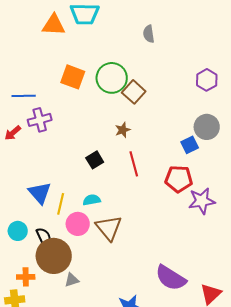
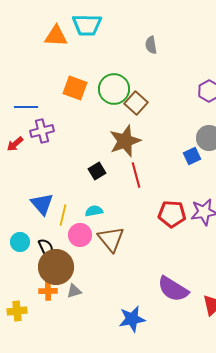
brown star: (123, 130) -> (125, 141), size x2.0
red pentagon: (179, 179) -> (172, 214), moved
orange cross: (26, 277) -> (48, 291), moved

